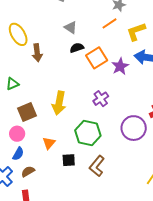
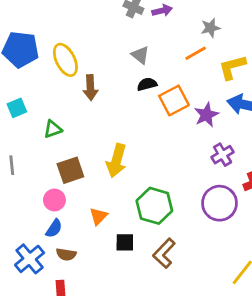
purple cross: (101, 99) -> (223, 155), moved
brown semicircle: (28, 171) -> (66, 254), turned -144

